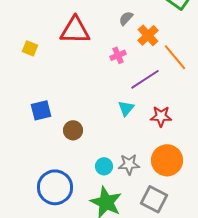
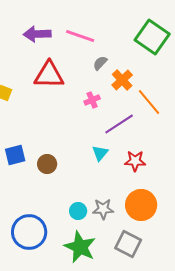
brown circle: (73, 130) -> (47, 164), moved

